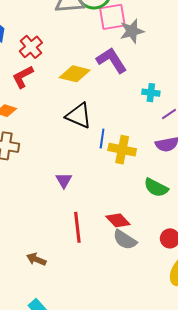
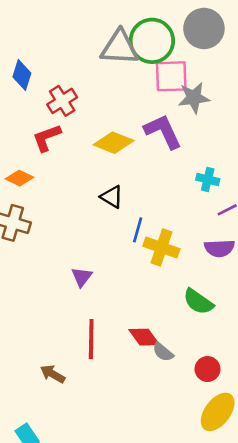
black triangle: (79, 116) -> (112, 197), size x0.7
gray semicircle: (125, 240) -> (163, 352), moved, size x0.7
brown arrow: (36, 259) -> (53, 374), moved

